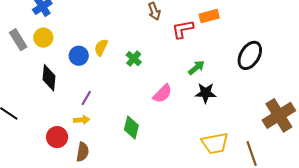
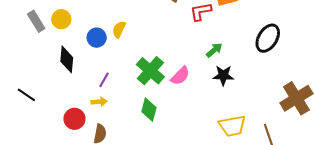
green cross: (134, 59) -> (150, 71), moved, size x1.8

